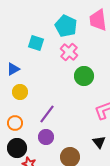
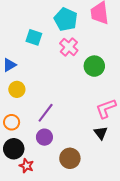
green circle: (84, 76) -> (94, 66), moved
black triangle: (99, 142) -> (101, 133), moved

